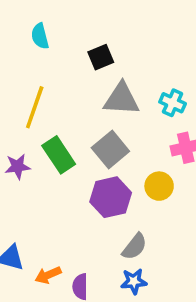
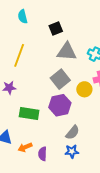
green rectangle: (59, 155) -> (29, 113), moved, turned -48
yellow circle: (159, 186) -> (84, 89), moved

